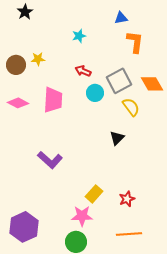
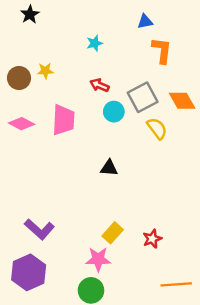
black triangle: (117, 138) -> (109, 168), moved, turned 49
purple L-shape: (50, 160) -> (39, 229), moved
orange line: (129, 234) -> (176, 284), moved

